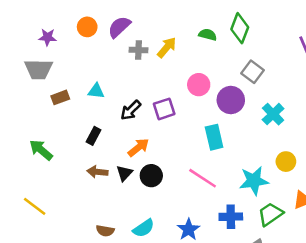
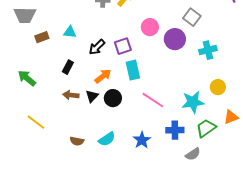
cyan cross: (273, 114) -> (208, 50), turned 30
cyan rectangle: (214, 137) -> (133, 70), moved
yellow line: (35, 206) -> (36, 122), moved

